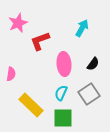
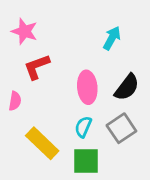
pink star: (18, 23) -> (24, 31), turned -30
red L-shape: (40, 41) -> (37, 67), moved
black semicircle: (93, 64) -> (127, 87), size x1.5

